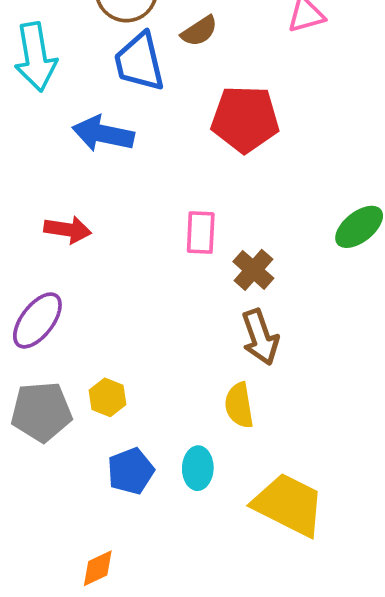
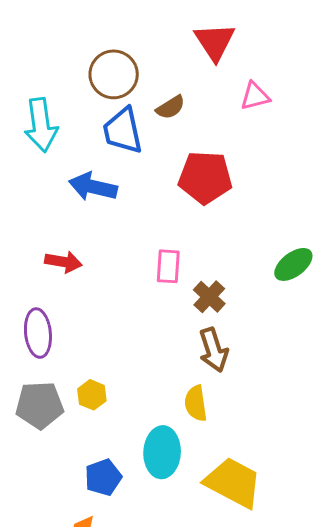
purple ellipse: (37, 320) -> (38, 333), turned -45
cyan ellipse: (198, 468) -> (162, 452), size x1.5
blue pentagon: (131, 471) -> (103, 477), moved

